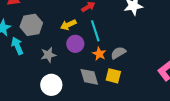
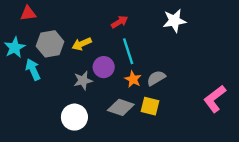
yellow arrow: (68, 25) -> (82, 44), moved
gray star: (48, 55) -> (83, 81), moved
gray diamond: (89, 77) -> (121, 107), turned -55

